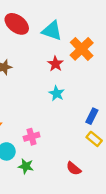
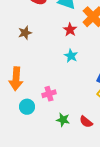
green star: (26, 166) -> (63, 120), moved

